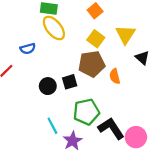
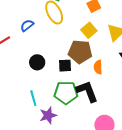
blue semicircle: (28, 49) -> (27, 25), turned 144
black square: (70, 82) -> (65, 66), moved
black L-shape: (111, 128) -> (87, 91), moved

